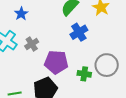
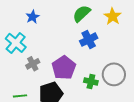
gray cross: (32, 44) -> (33, 64), moved
purple pentagon: (56, 62) -> (64, 68), turned 30

